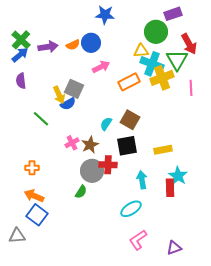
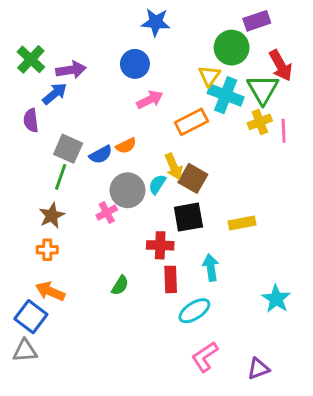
orange semicircle: (73, 45) -> (126, 146), moved
yellow triangle: (141, 51) -> (209, 76), turned -49
blue arrow: (20, 55) -> (55, 94), moved
yellow cross: (162, 78) -> (260, 122), moved, size x0.7
gray square: (74, 89) -> (68, 149), moved
yellow arrow: (59, 95) -> (174, 166), moved
green line: (41, 119) -> (61, 177), turned 66
brown star: (90, 145) -> (52, 216), moved
gray circle: (92, 171) -> (128, 190), moved
cyan star: (178, 176) -> (276, 299), moved
red rectangle: (170, 188) -> (171, 279), moved
blue square: (37, 215) -> (31, 317), moved

